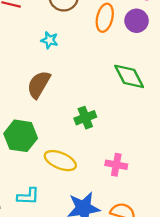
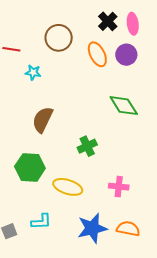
orange ellipse: (105, 18) -> (97, 54), turned -35
cyan star: (50, 40) -> (33, 72), moved

